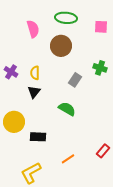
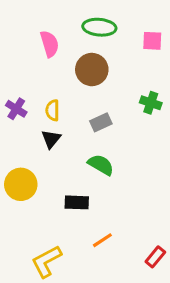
gray rectangle: (75, 80) -> (101, 122), moved, turned 32
black rectangle: (38, 137) -> (77, 202), moved
red rectangle: (103, 151) -> (155, 257), moved

